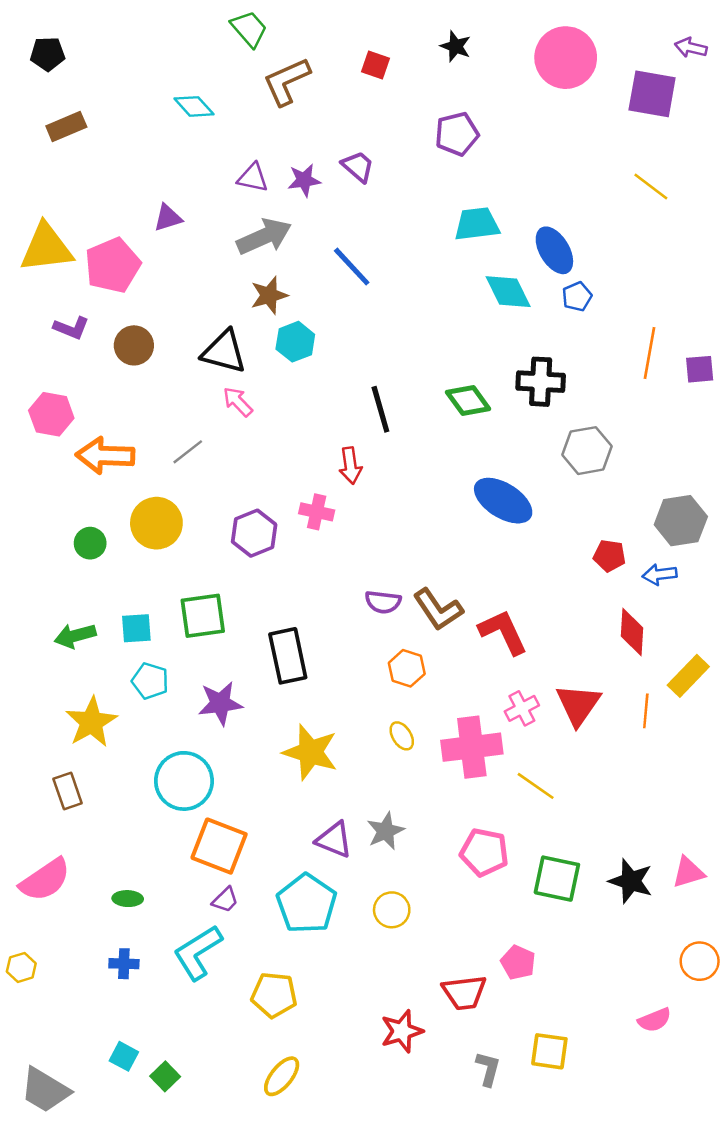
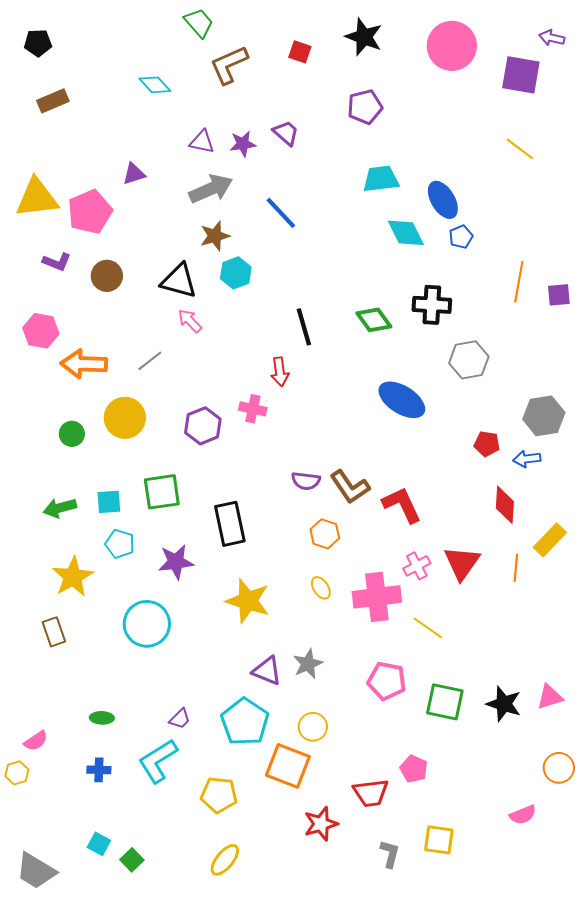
black star: (456, 46) -> (364, 37), size x1.5
orange square: (219, 846) -> (288, 766), moved
pink semicircle: (45, 880) -> (36, 741), moved, size x0.6

